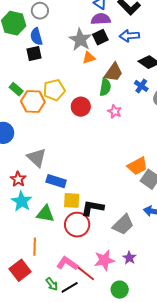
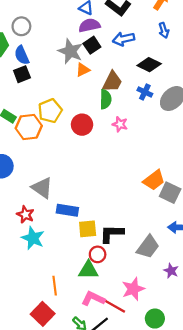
green triangle: (45, 214) -> (88, 270), moved
red circle: (77, 225) -> (98, 254), size x0.6
purple star: (129, 258) -> (171, 271), moved

